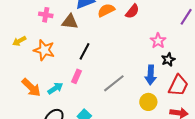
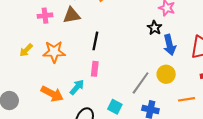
black star: (168, 60) -> (155, 28), moved
gray line: (114, 83) -> (141, 83), moved
yellow circle: (148, 102) -> (166, 74), moved

